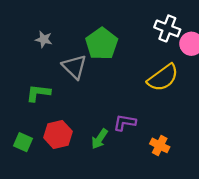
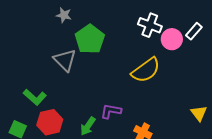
gray star: (44, 39) -> (64, 15), moved
green L-shape: (38, 93) -> (35, 97), moved, turned -145

